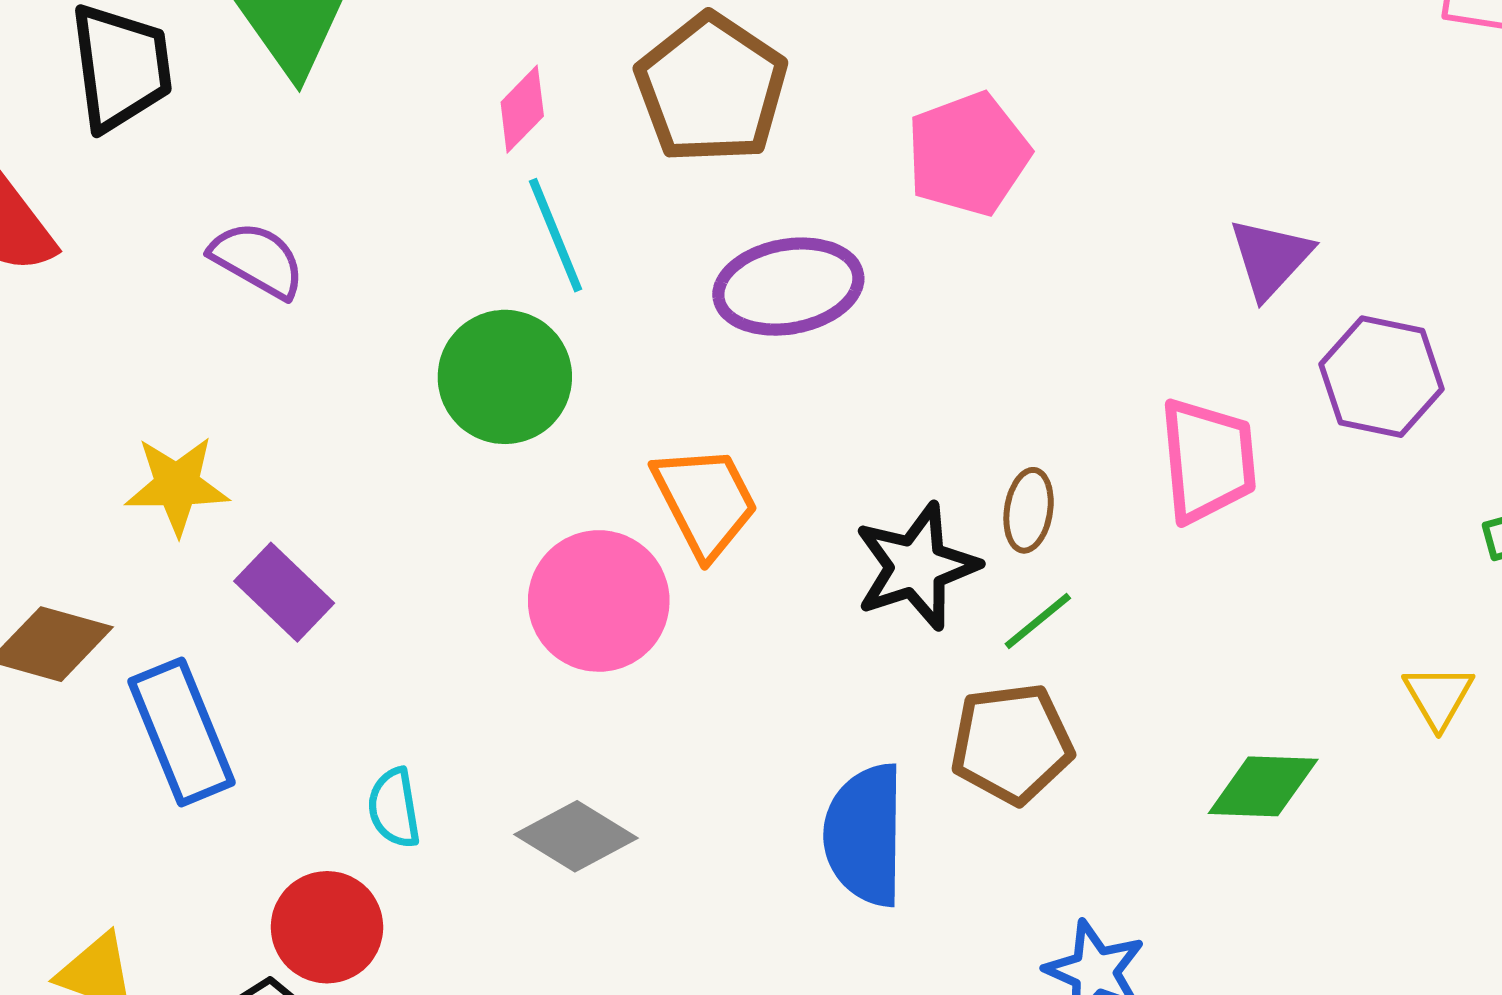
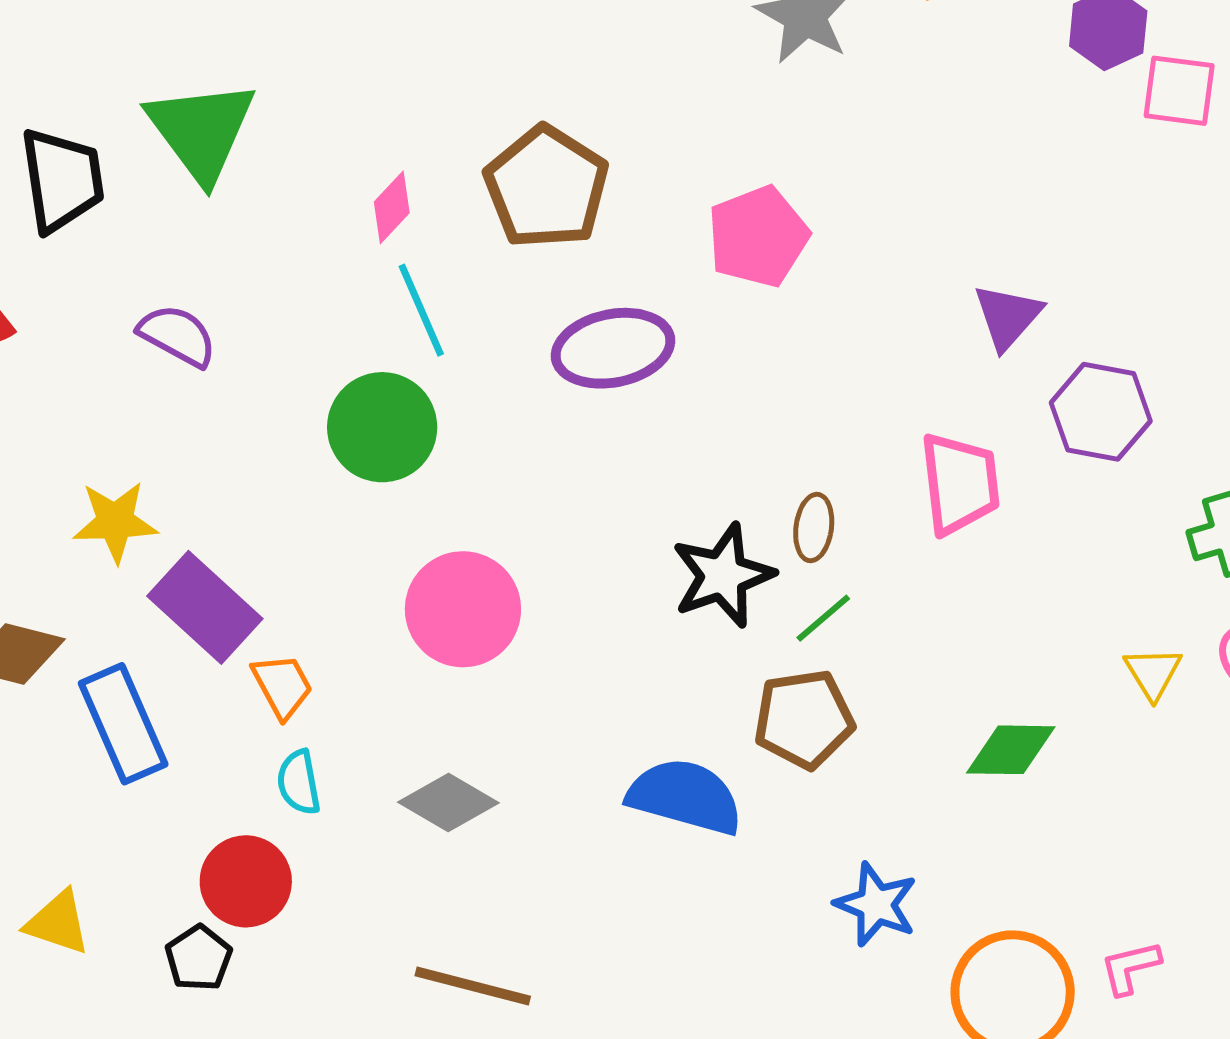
orange trapezoid: (705, 501) -> (282, 686), moved, size x0.7
purple rectangle: (284, 592) -> (205, 607), size x1.4
blue semicircle: (865, 835) -> (685, 796), turned 106

